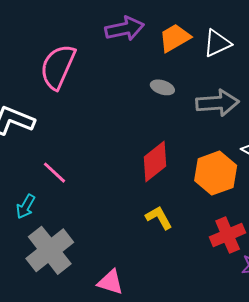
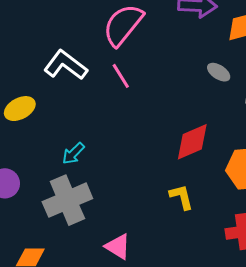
pink line: (55, 173) -> (121, 76), moved
cyan arrow: (26, 207) -> (73, 153), moved

